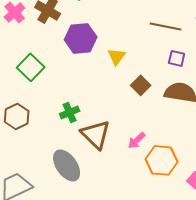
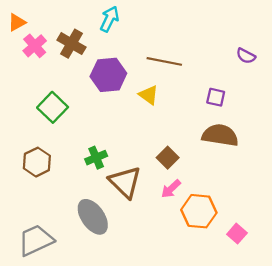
brown line: (166, 26) -> (164, 61), moved
yellow triangle: (117, 56) -> (149, 95), turned -30
brown square: (141, 85) -> (168, 158), moved

